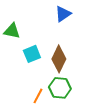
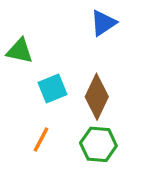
orange line: (38, 96) -> (41, 139), moved

